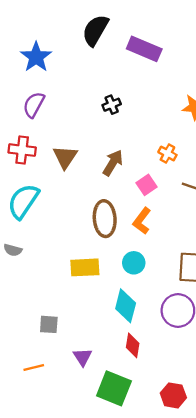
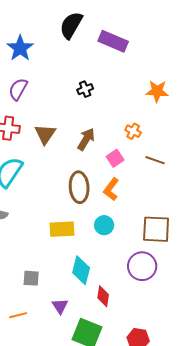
cyan diamond: (126, 306) -> (81, 270), moved

